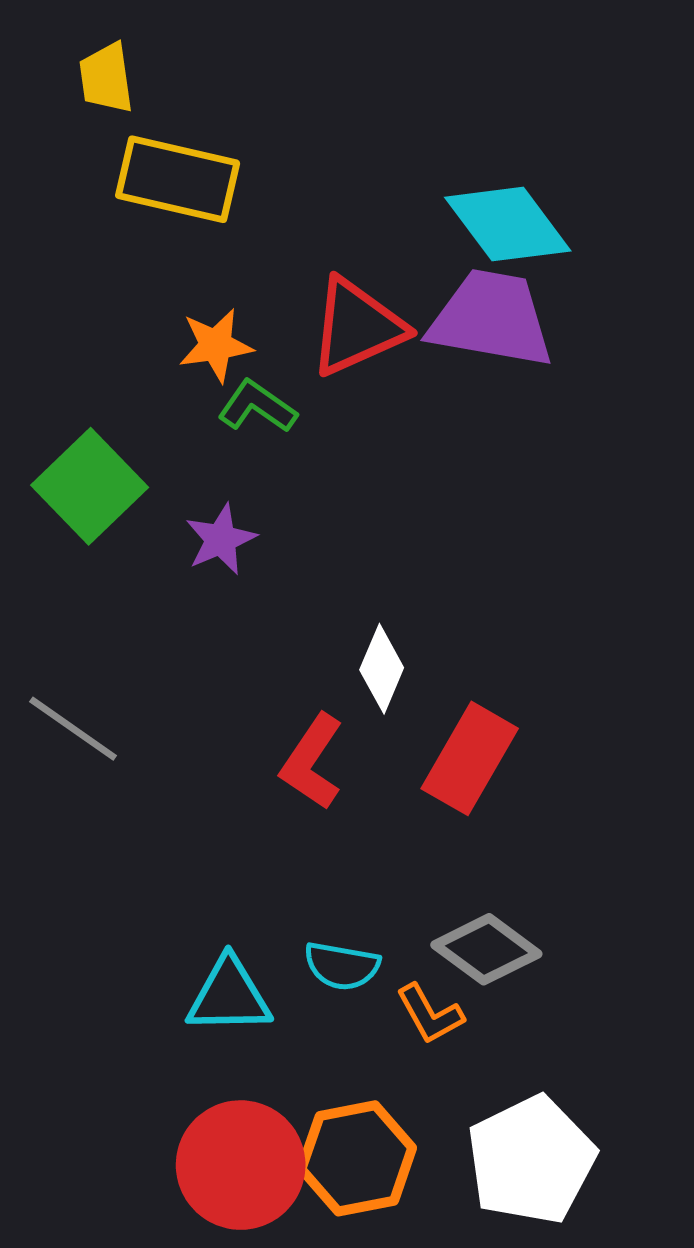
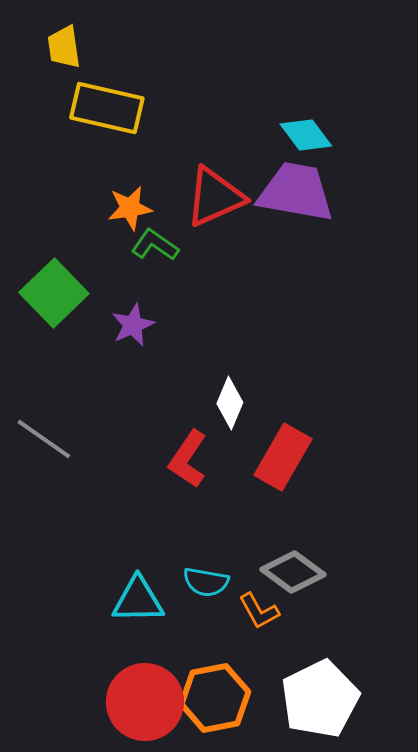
cyan diamond: (508, 224) -> (306, 135), size x0.7

